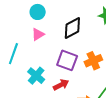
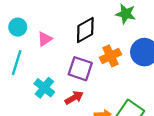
cyan circle: (38, 12) -> (18, 27), moved
orange cross: (93, 61) -> (111, 56), moved

